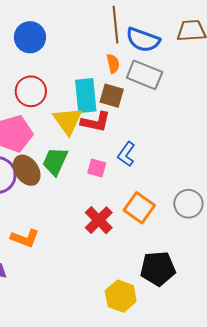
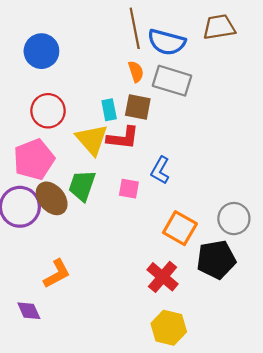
cyan rectangle: (86, 96) -> (109, 110), size x0.6
red cross: (99, 220) -> (163, 277), moved
orange L-shape: (25, 238) -> (57, 274), turned -44
black pentagon: (158, 269) -> (216, 260), moved

